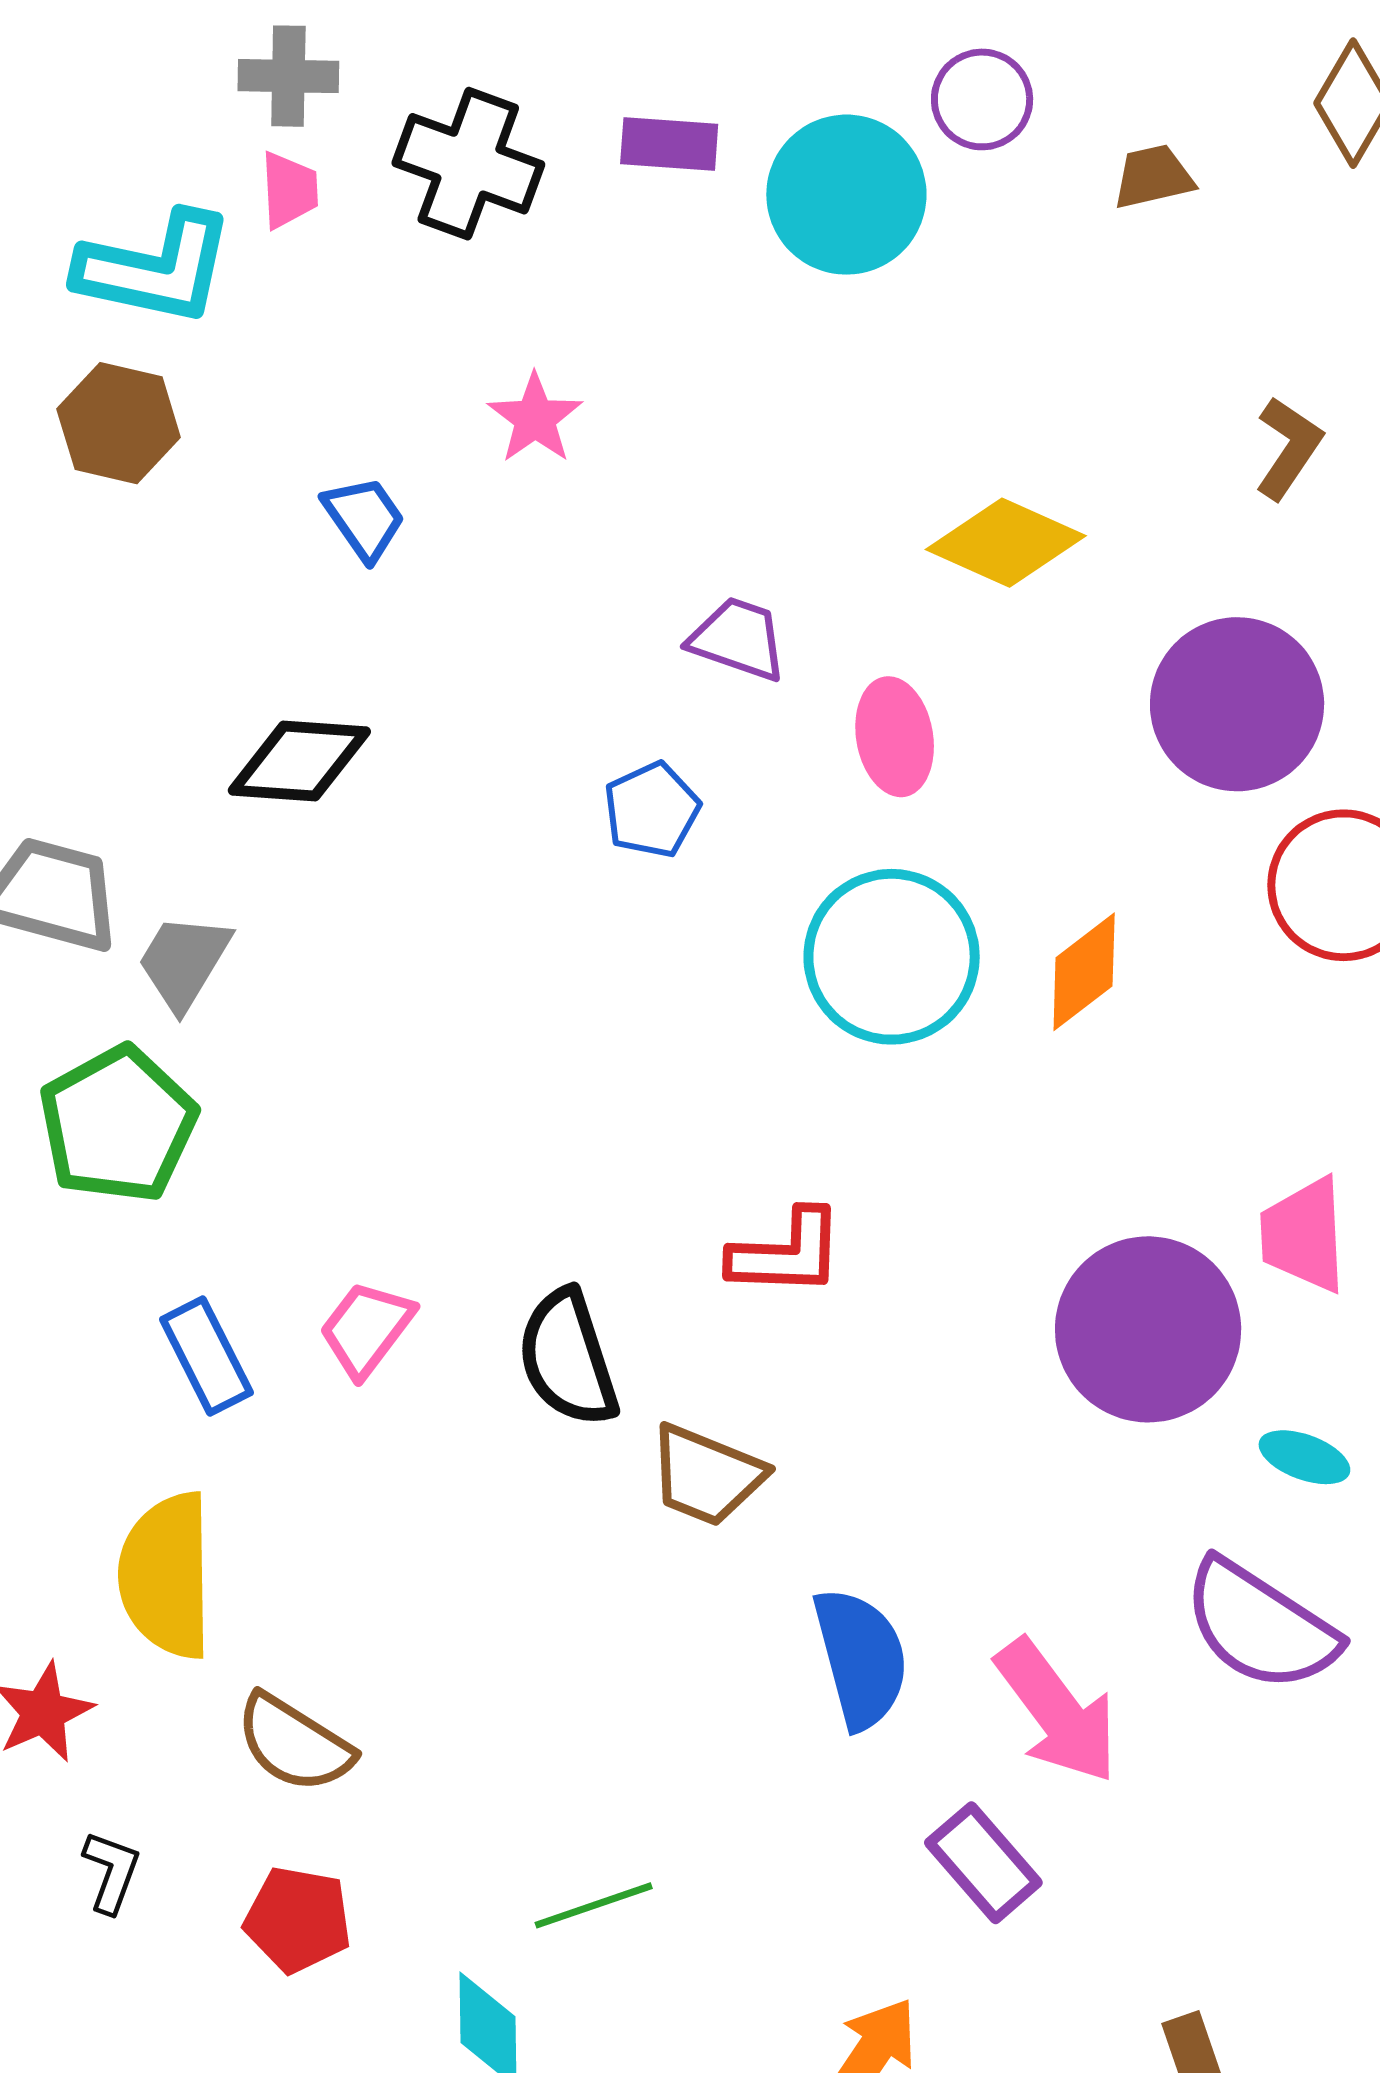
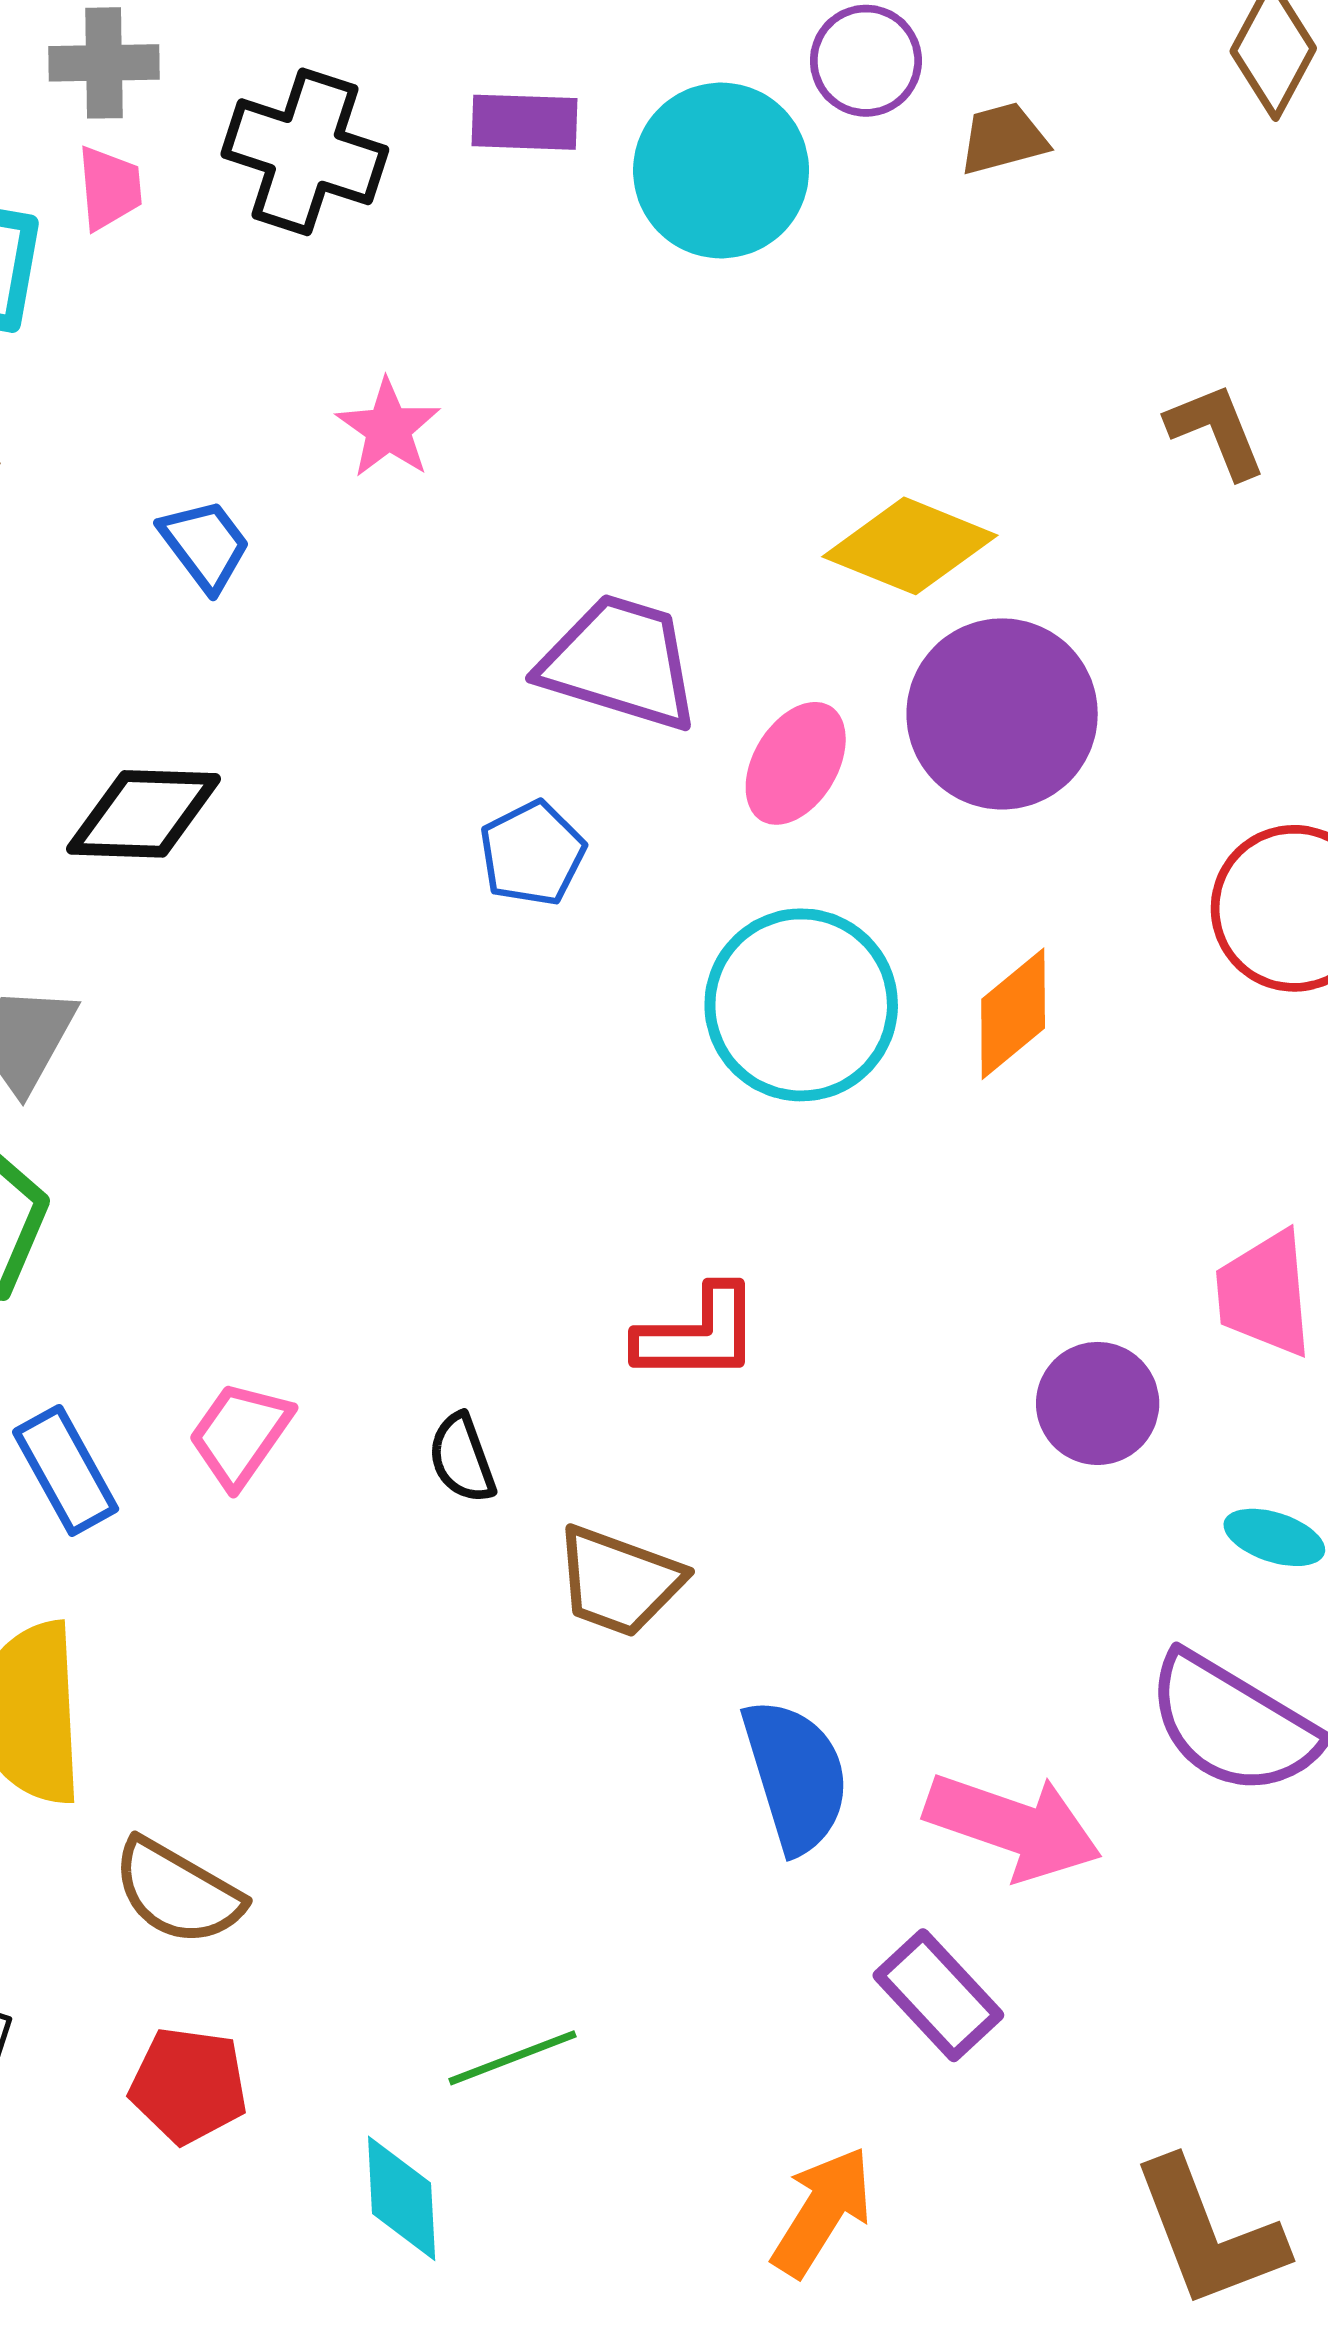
brown trapezoid: (1153, 177) -> (1003, 139), moved
brown L-shape: (1288, 448) -> (1216, 431), turned -54
purple trapezoid: (738, 639) -> (620, 662), size x1.5
purple circle: (1237, 704) -> (1002, 714), moved
pink ellipse: (895, 737) -> (796, 763), turned 43
purple circle: (1148, 1329) -> (1098, 1403), size x0.6
black semicircle: (568, 1358) -> (462, 1458), size x0.6
pink arrow: (1057, 1711) -> (1013, 1826), turned -32

